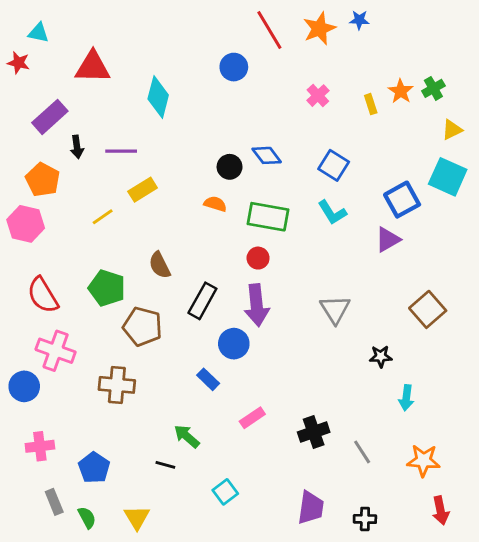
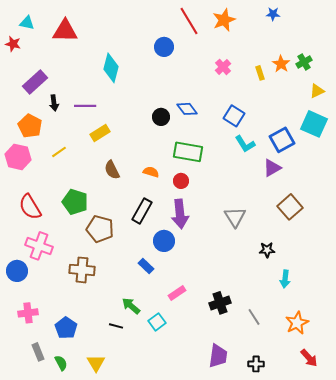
blue star: (359, 20) -> (273, 14), moved
red triangle: (93, 67) -> (65, 31), moved
orange semicircle: (215, 204) -> (151, 172), moved
cyan L-shape: (332, 212) -> (245, 144), moved
yellow line: (103, 217) -> (59, 152), moved
brown semicircle: (160, 265) -> (112, 170), moved
brown square: (428, 309) -> (290, 207), moved
orange star: (423, 461) -> (297, 323), turned -30
cyan square: (225, 492) -> (157, 322), moved
red arrow: (441, 510) -> (309, 358), turned -30

